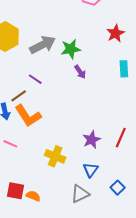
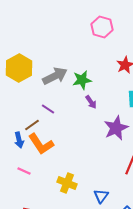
purple star: (92, 140) -> (116, 128), moved, size x1.4

